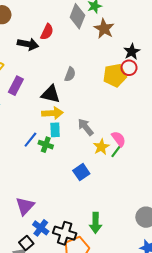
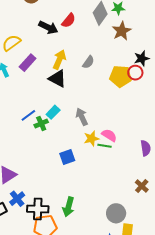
gray semicircle: (70, 74) -> (88, 62), moved
yellow arrow: (52, 113) -> (59, 60), moved, turned -78
cyan rectangle: (55, 130) -> (53, 112), turned 32
pink semicircle: (119, 139) -> (109, 135), turned -35
green cross: (46, 145) -> (41, 123), turned 32
green line: (116, 151) -> (104, 146), turned 48
black cross: (65, 233) -> (38, 209), turned -30

